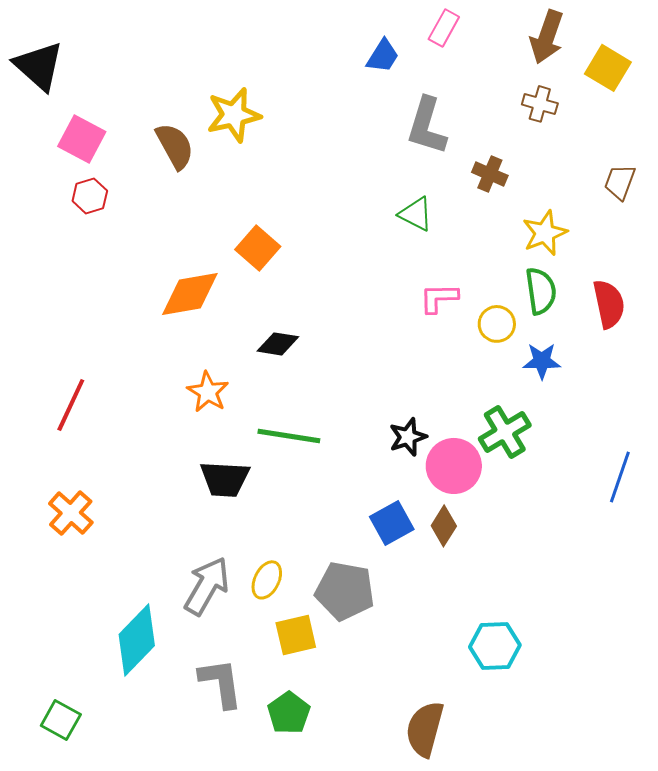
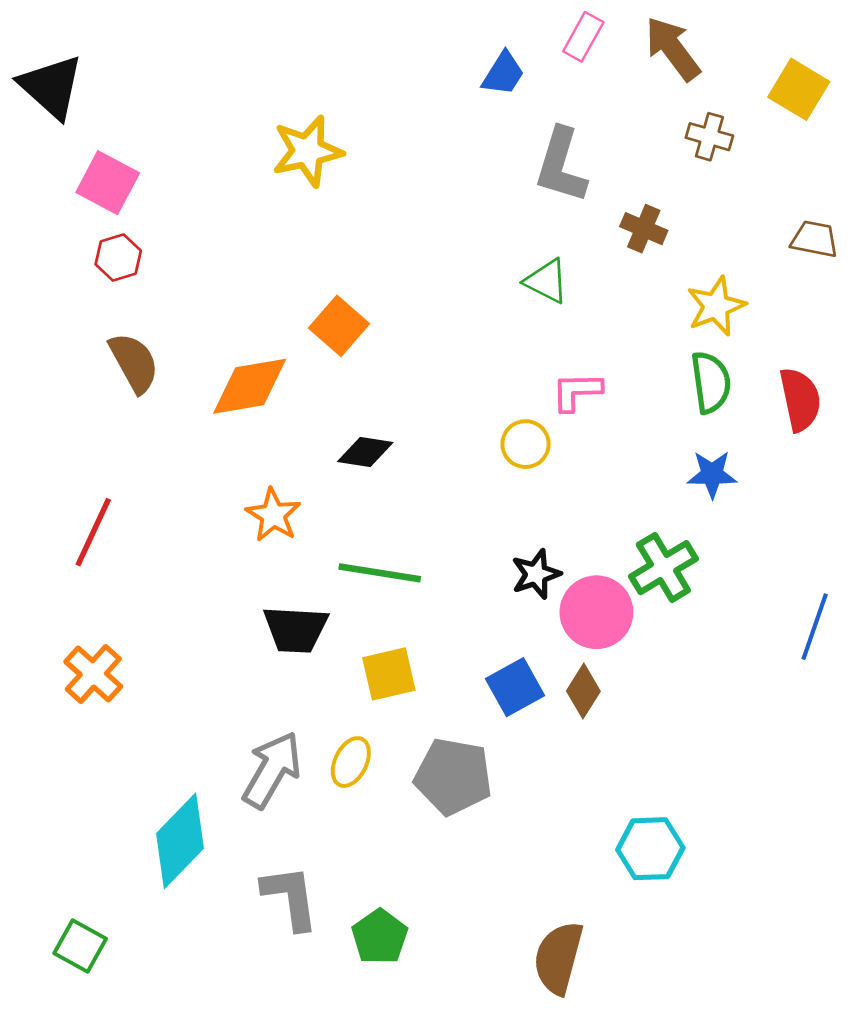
brown arrow: (547, 37) -> (673, 49), moved, turned 124
brown semicircle: (175, 146) -> (134, 363), moved
brown trapezoid: (620, 182) -> (815, 239), turned 81
yellow circle: (497, 324) -> (526, 444), moved
yellow square: (296, 635) -> (389, 674), moved

